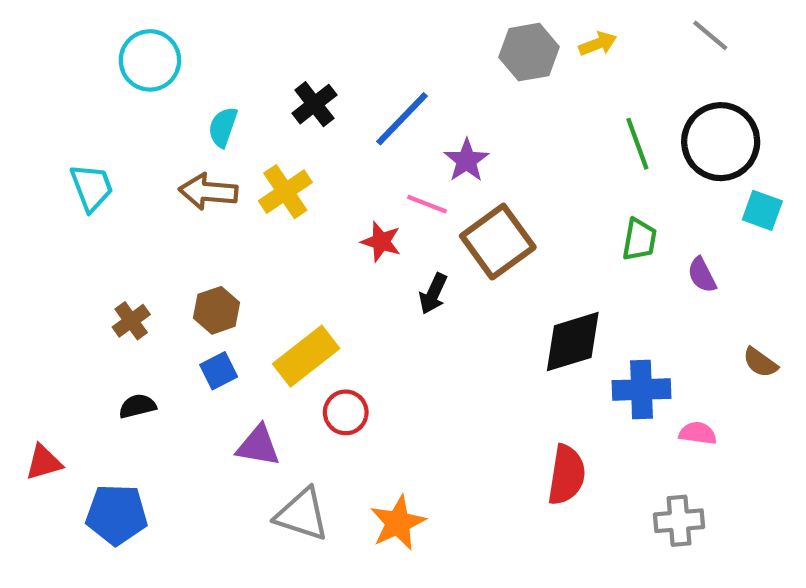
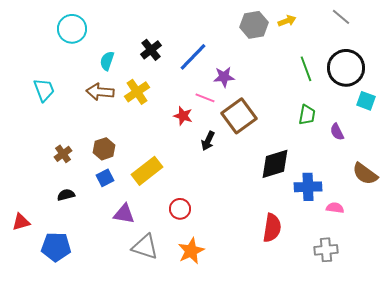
purple star: (467, 160) -> (224, 77), turned 30
brown semicircle: (760, 362) -> (365, 174), size x1.5
red circle: (346, 412) -> (180, 209), moved

